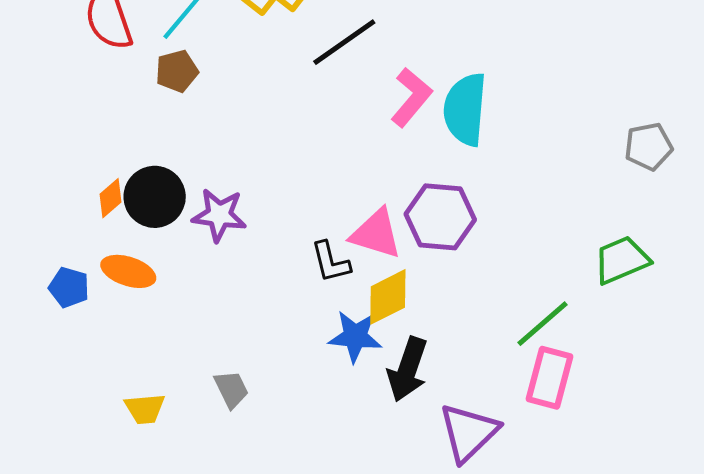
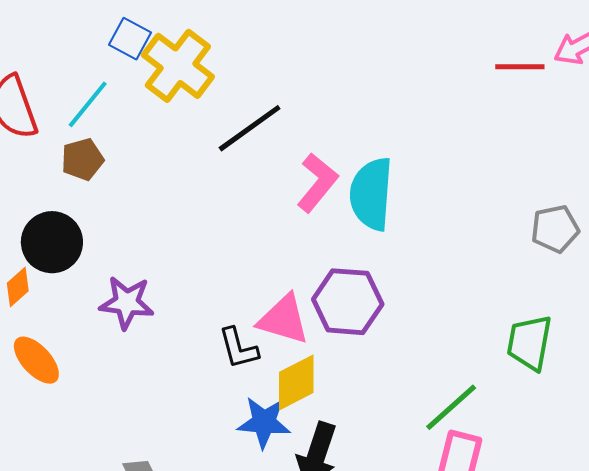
black circle: (155, 197) -> (52, 242), moved
green trapezoid: (622, 260) -> (529, 343), turned -56
orange ellipse: (128, 271) -> (36, 360), turned 30

